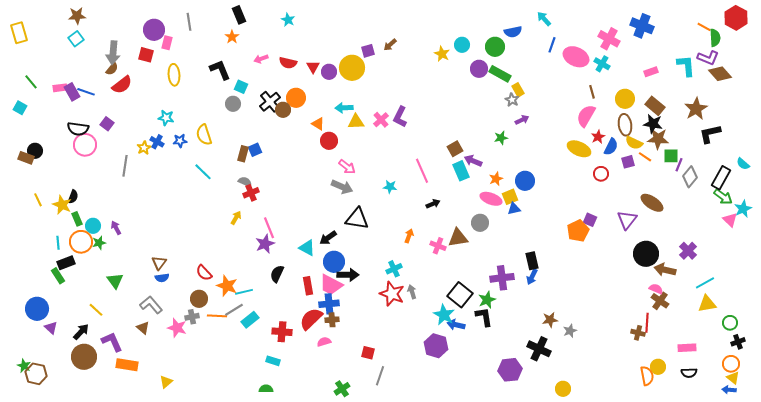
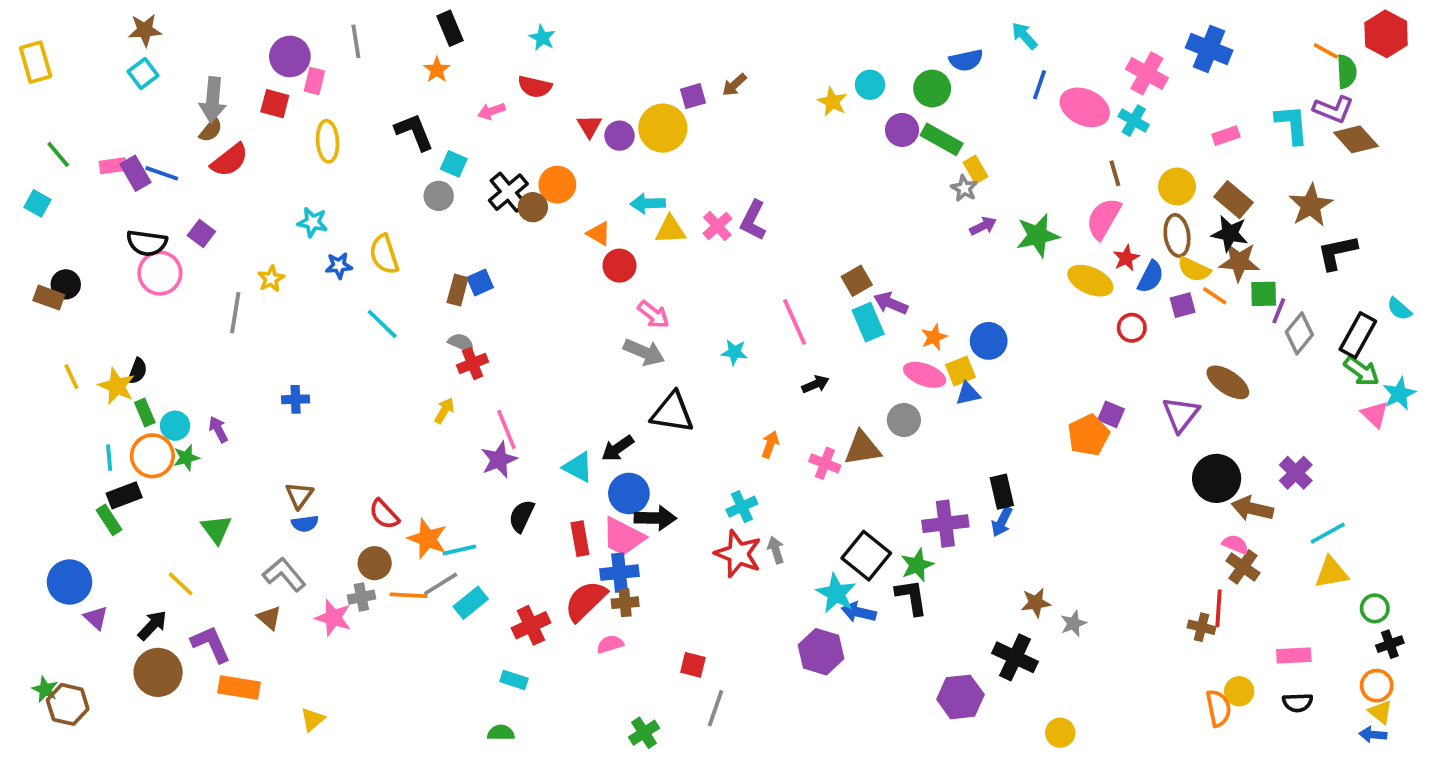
red semicircle: (288, 63) -> (535, 87), moved
green star: (501, 138) -> (1038, 235), moved, size x1.6
blue cross: (157, 142) -> (296, 399), moved, turned -32
red cross: (282, 332) -> (531, 625), turned -30

